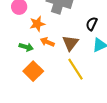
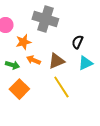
brown triangle: (70, 43) -> (56, 61), turned 30

